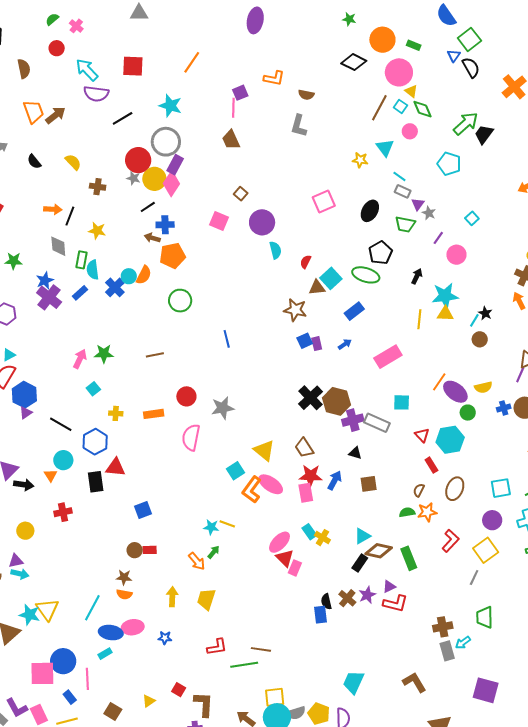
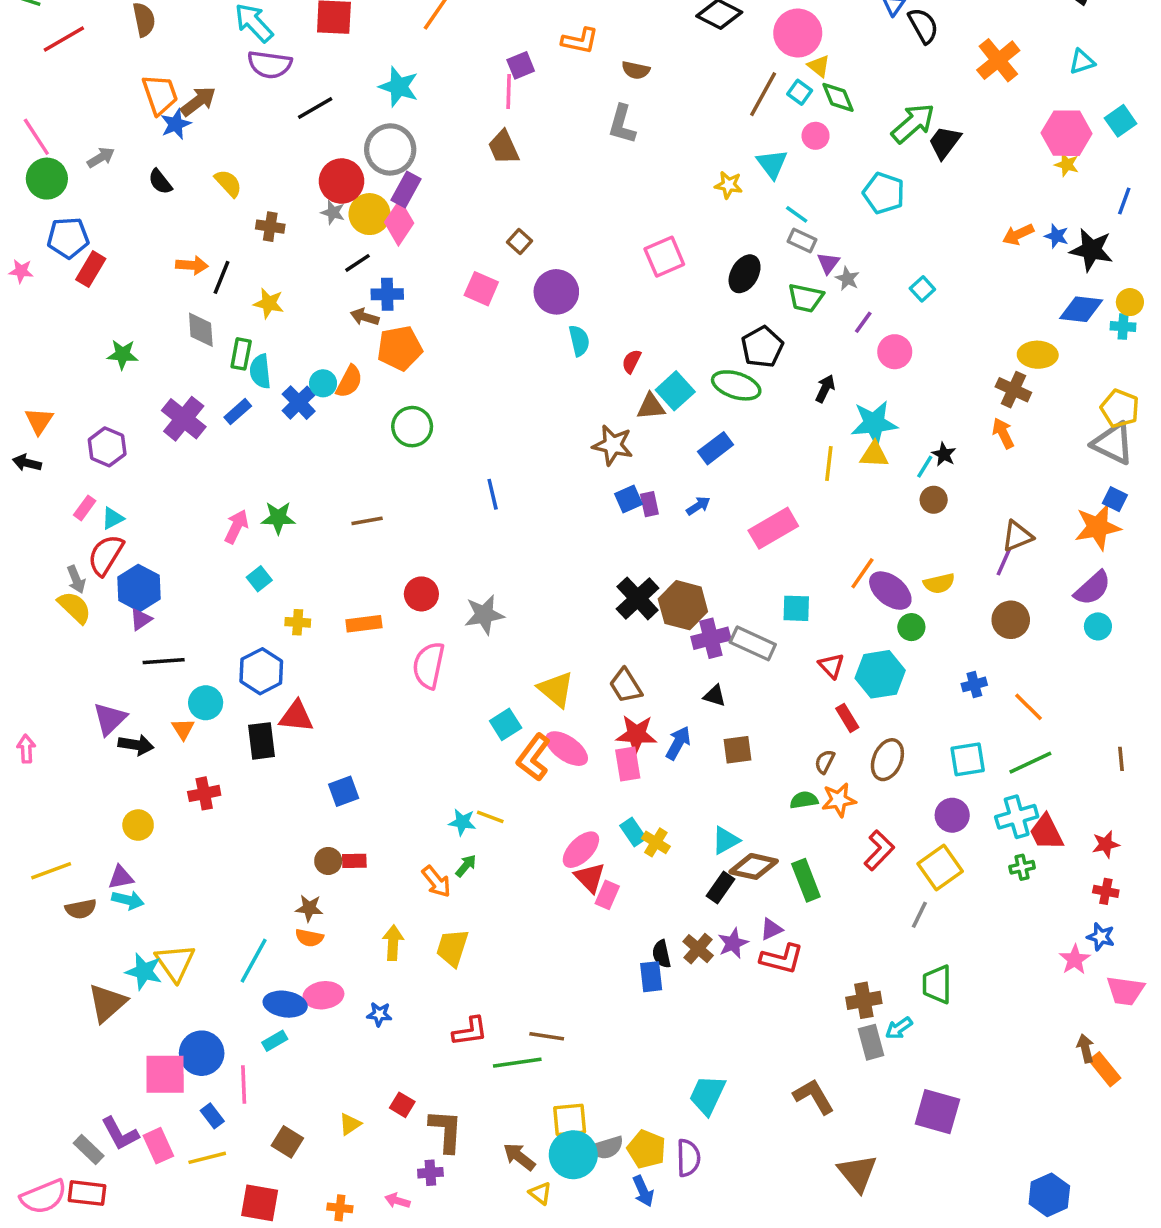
blue star: (45, 280) -> (176, 124), moved
blue cross: (504, 408) -> (974, 684), moved
black line: (61, 424) -> (164, 661), moved, turned -35

